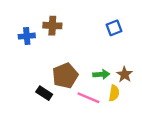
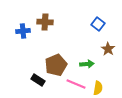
blue square: (114, 28) -> (98, 24), turned -32
brown star: (125, 74) -> (108, 49), moved
yellow semicircle: (114, 93) -> (98, 88), moved

